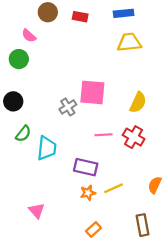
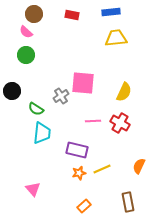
brown circle: (48, 12) -> (34, 14), moved
green circle: (19, 59) -> (26, 55), moved
green semicircle: (23, 134) -> (36, 109), moved, turned 84

